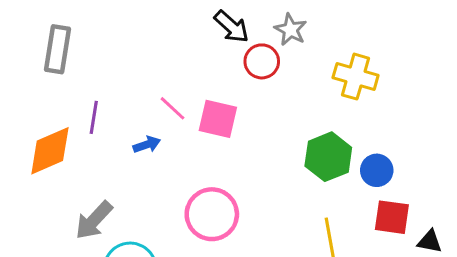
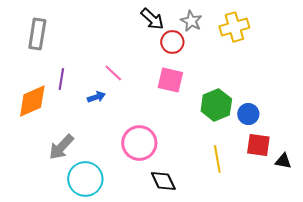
yellow cross: (356, 77) -> (234, 27), moved, turned -32
pink square: (218, 119) -> (170, 80), moved

